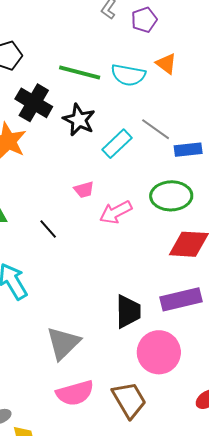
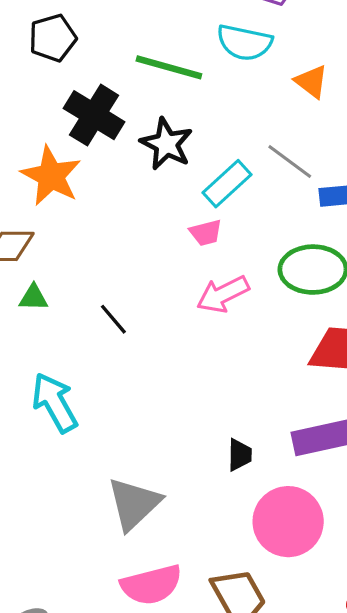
orange triangle: (166, 64) -> (311, 82), moved
cyan semicircle: (128, 75) -> (244, 42), moved
pink trapezoid: (84, 190) -> (206, 233), moved
black trapezoid: (128, 312) -> (240, 455), size x0.6

